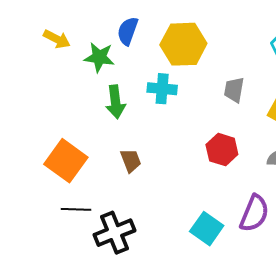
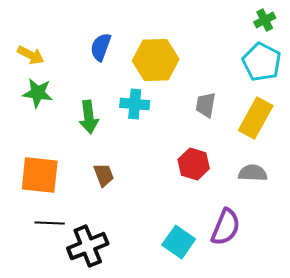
green star: (99, 57) -> (38, 93), moved
orange square: (66, 161) -> (40, 175), turned -30

